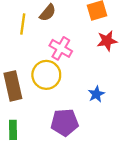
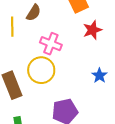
blue star: (96, 94) -> (99, 76), moved

